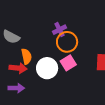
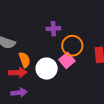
purple cross: (59, 30) -> (53, 29), turned 32
orange circle: (67, 42) -> (72, 46), moved

